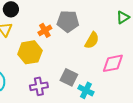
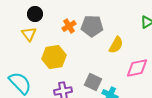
orange cross: (45, 30) -> (69, 26), moved

